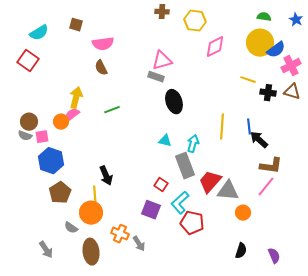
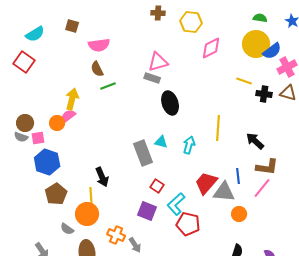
green line: (112, 110) -> (108, 86), moved
blue line: (249, 127) -> (238, 176), moved
gray rectangle: (185, 166) -> (143, 153), moved

